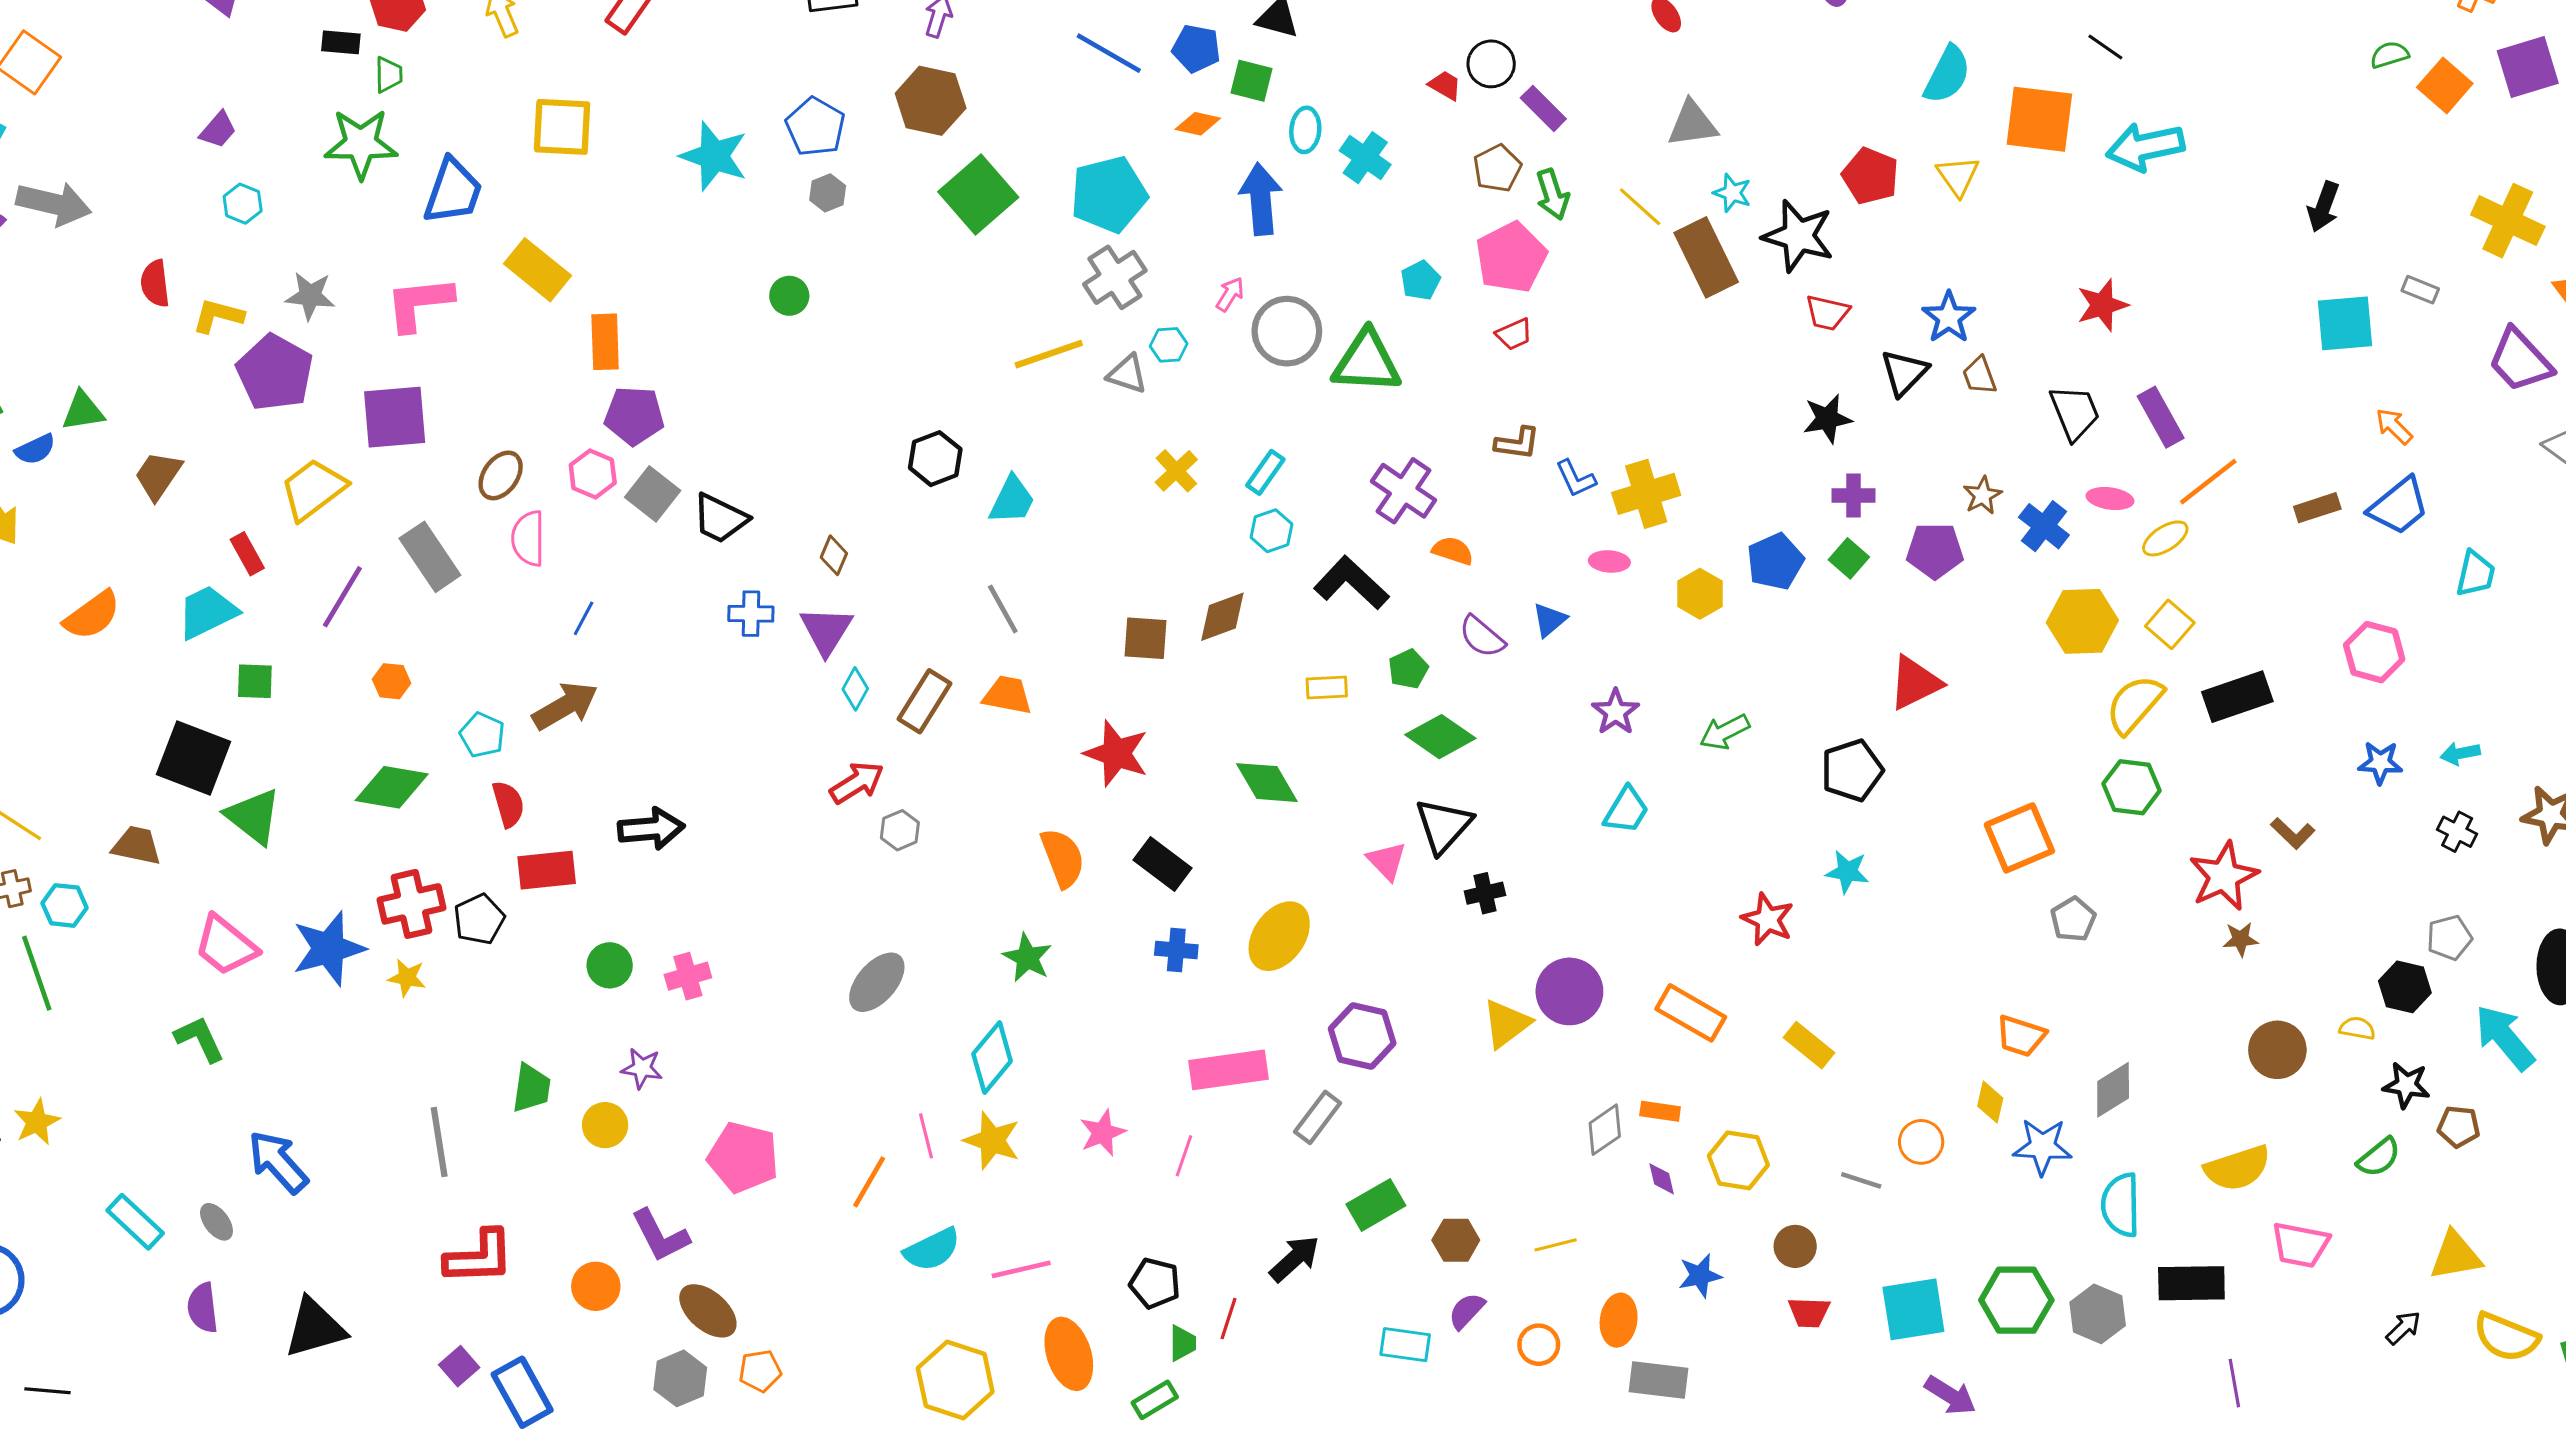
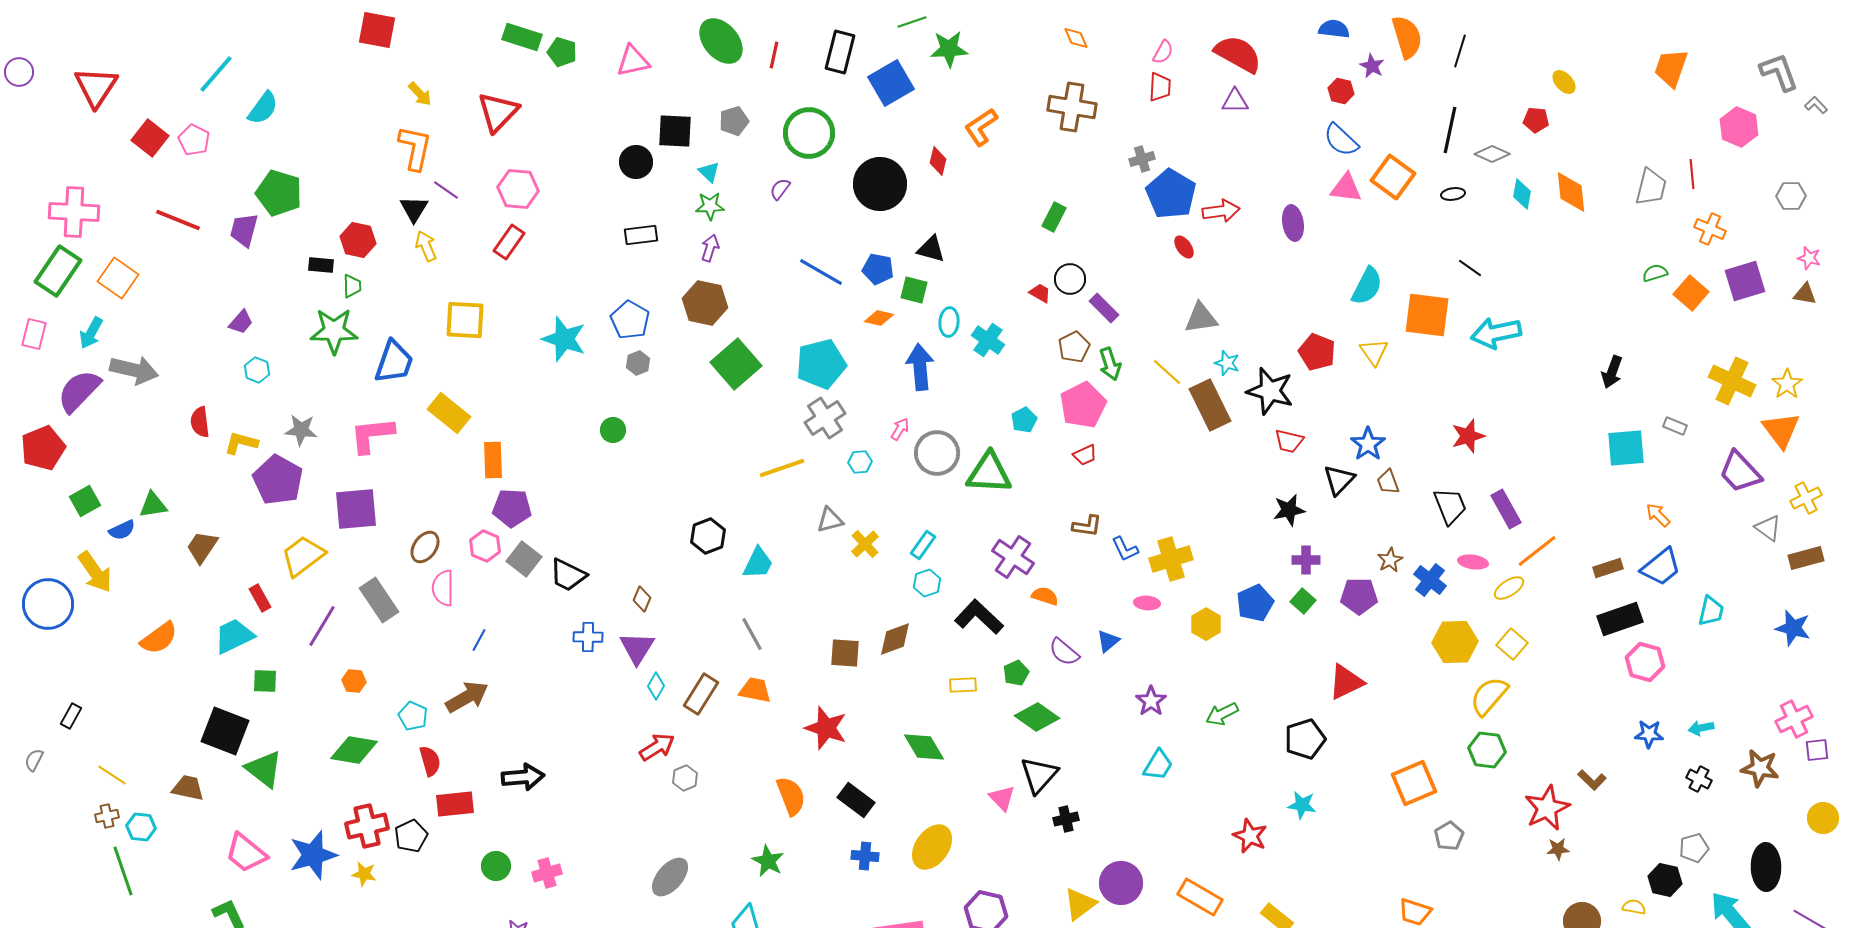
gray triangle: (1127, 374) -> (830, 520), moved, turned -32
black rectangle: (2237, 697) -> (1620, 619), moved

